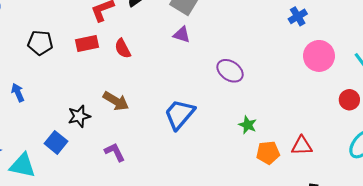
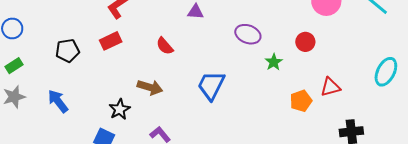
red semicircle: (123, 48) -> (165, 46), moved
blue arrow: (18, 92) -> (58, 101), size x1.4
red circle: (349, 100) -> (305, 42), moved
green star: (248, 125) -> (274, 62), moved, turned 30

